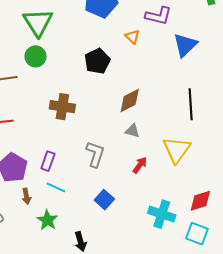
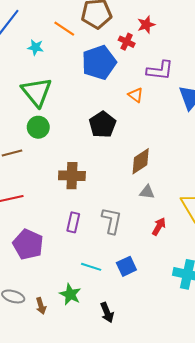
purple rectangle: (48, 161) -> (73, 222), moved
cyan line: (56, 187) -> (91, 267), moved
brown arrow: (26, 196) -> (41, 306), moved
blue square: (104, 200) -> (126, 266), turned 30

